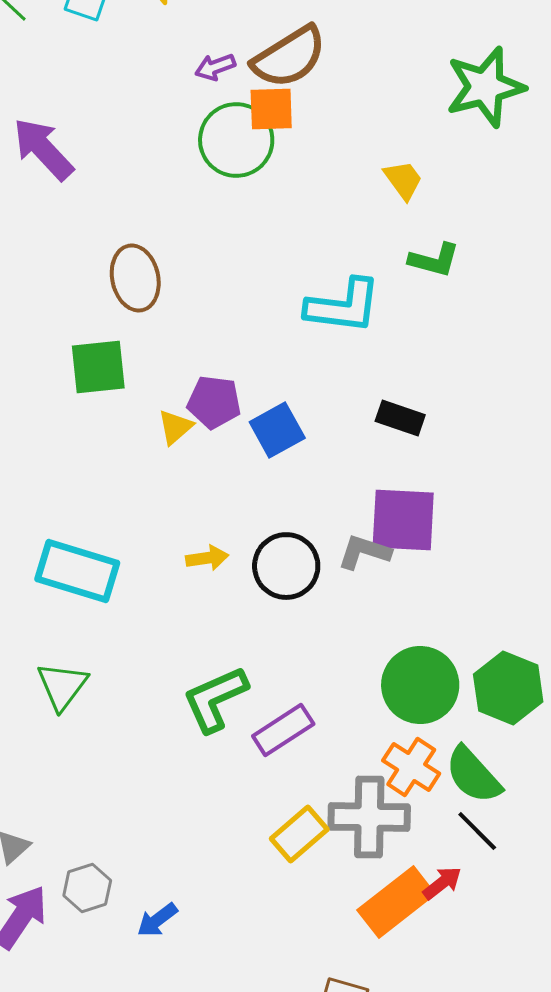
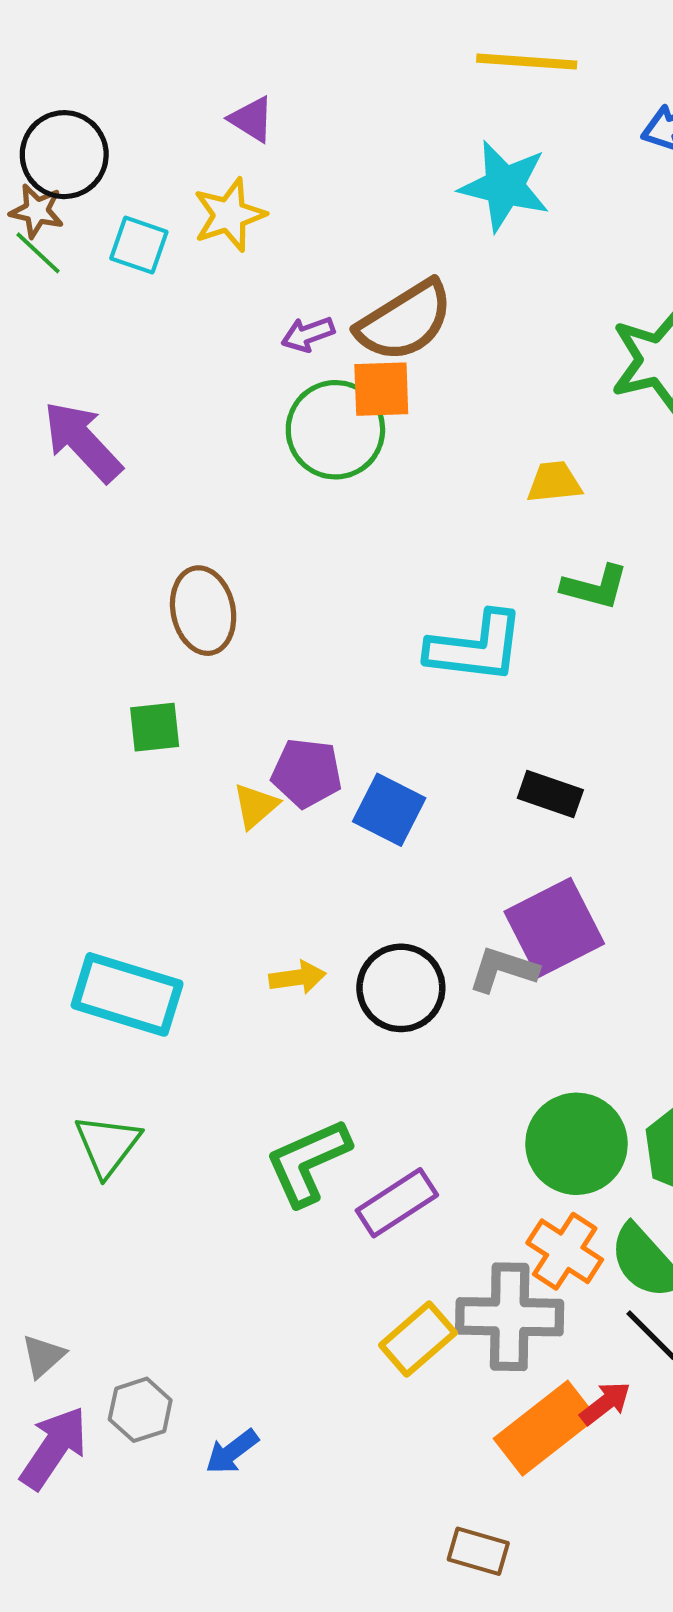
yellow trapezoid: (403, 180) -> (554, 482), turned -60
green square: (98, 367) -> (155, 727), size x0.7
blue square: (277, 430) -> (389, 810), turned -34
purple square: (403, 520) -> (554, 928), turned -30

